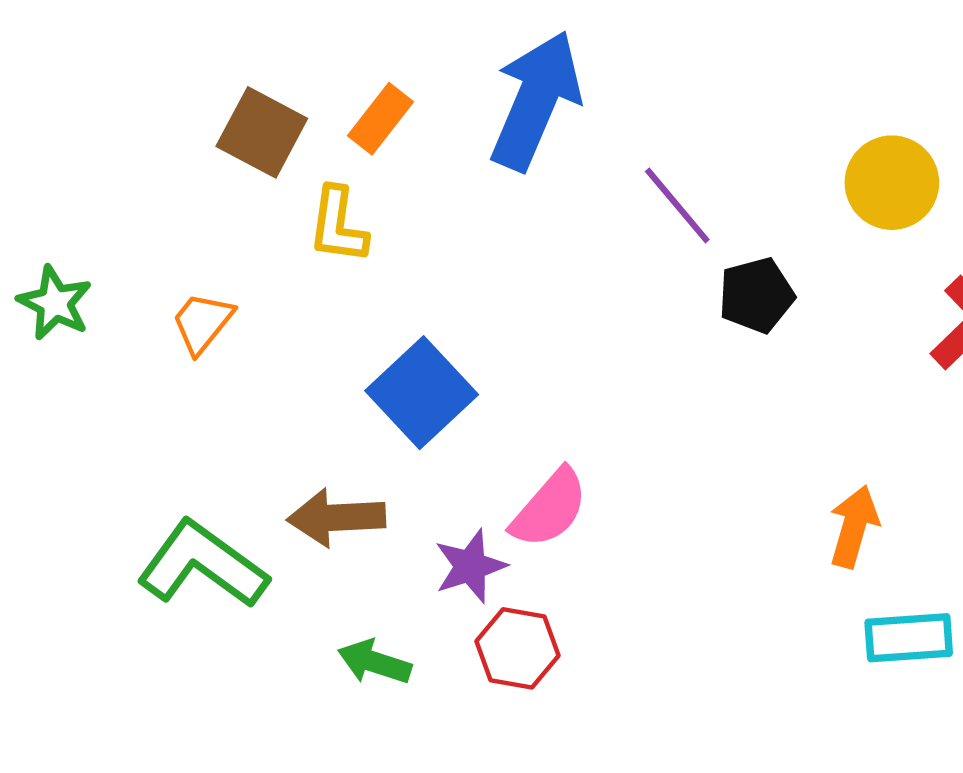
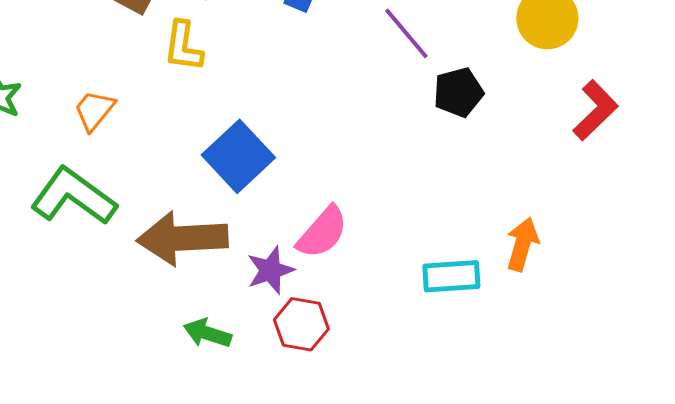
brown arrow: (336, 517) -> (182, 238), size x1.4
green L-shape: (202, 565) -> (73, 196), moved
cyan rectangle: (909, 638) -> (451, 276), moved

